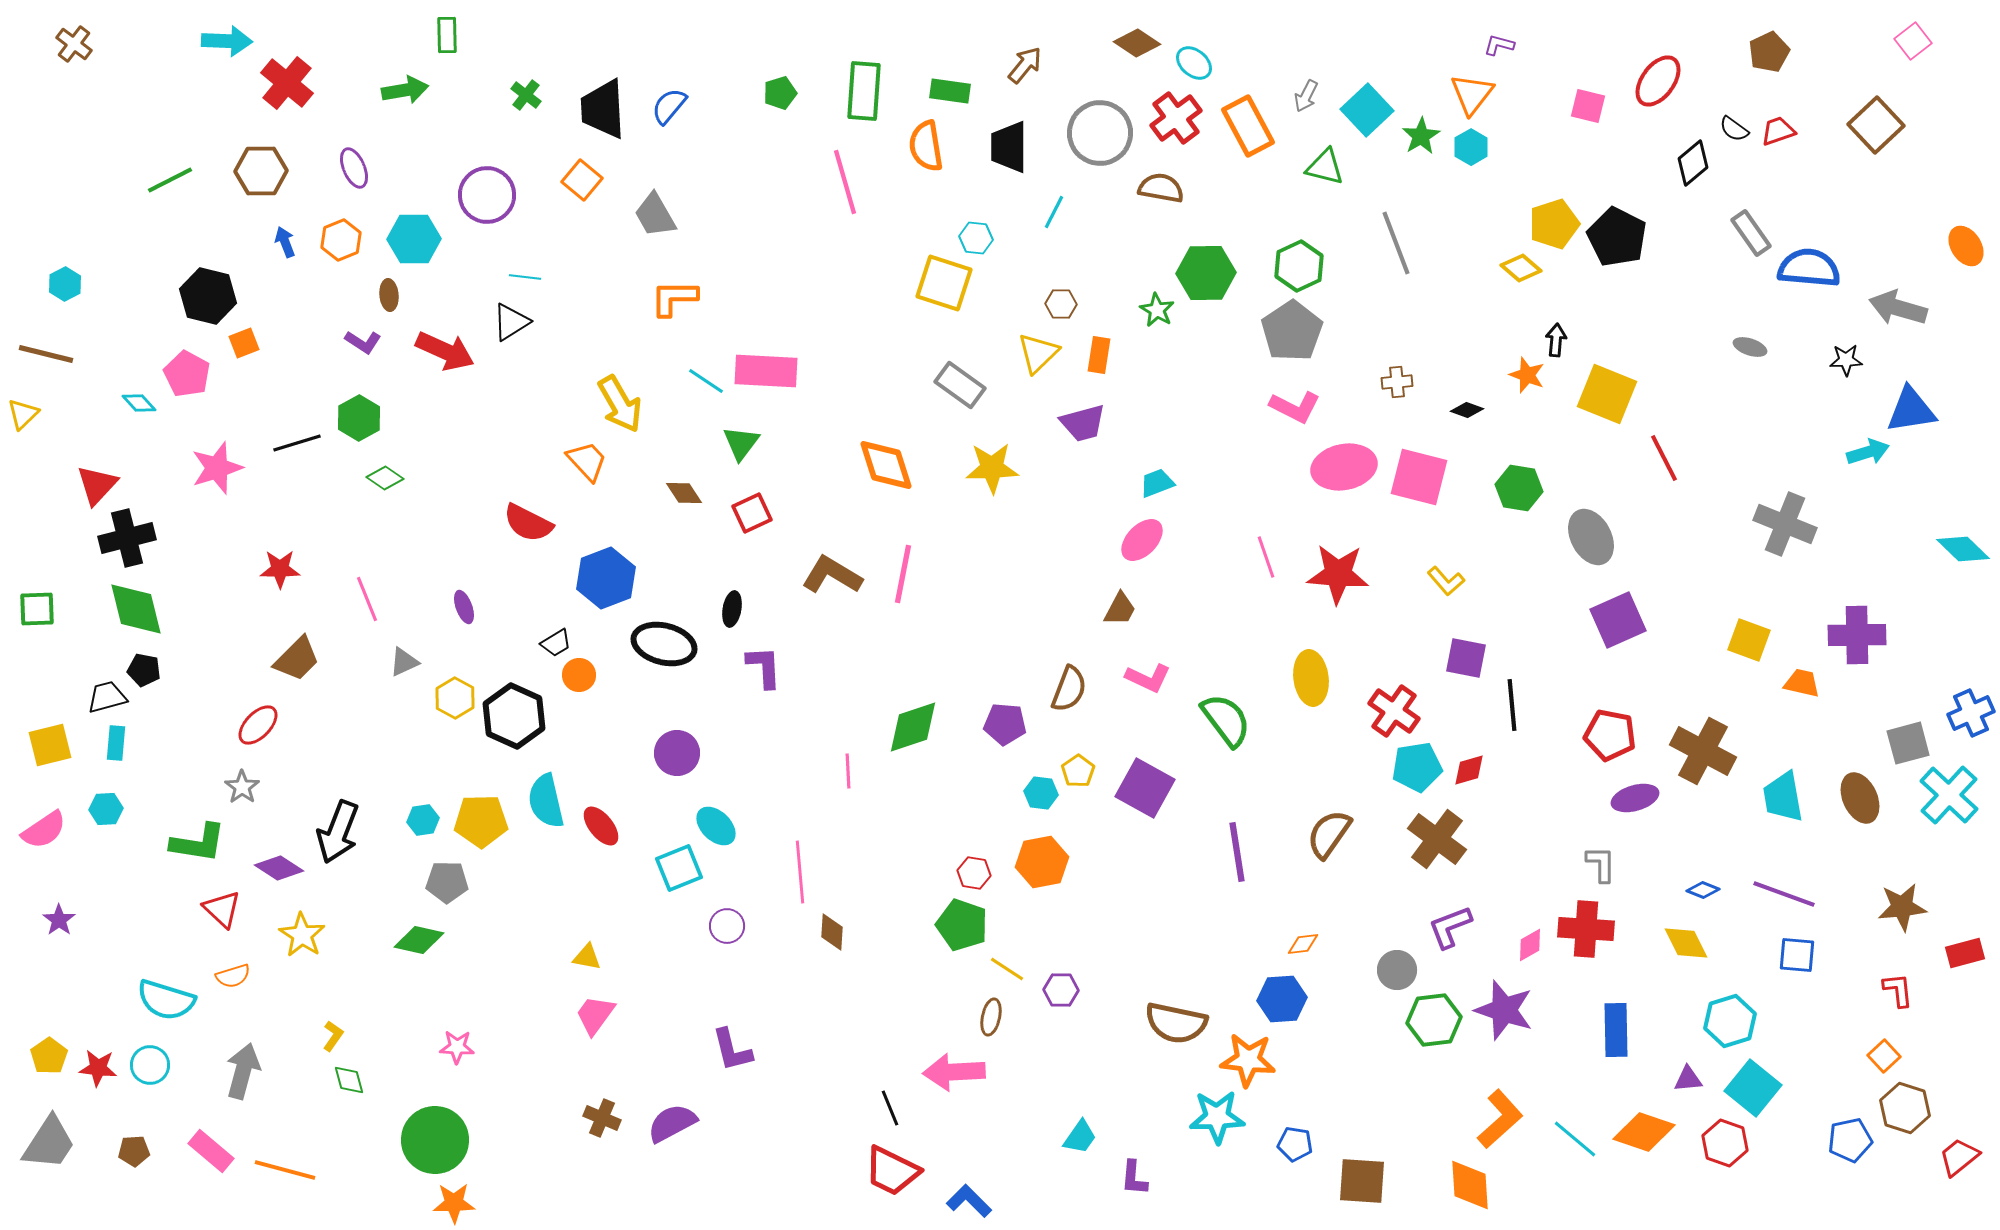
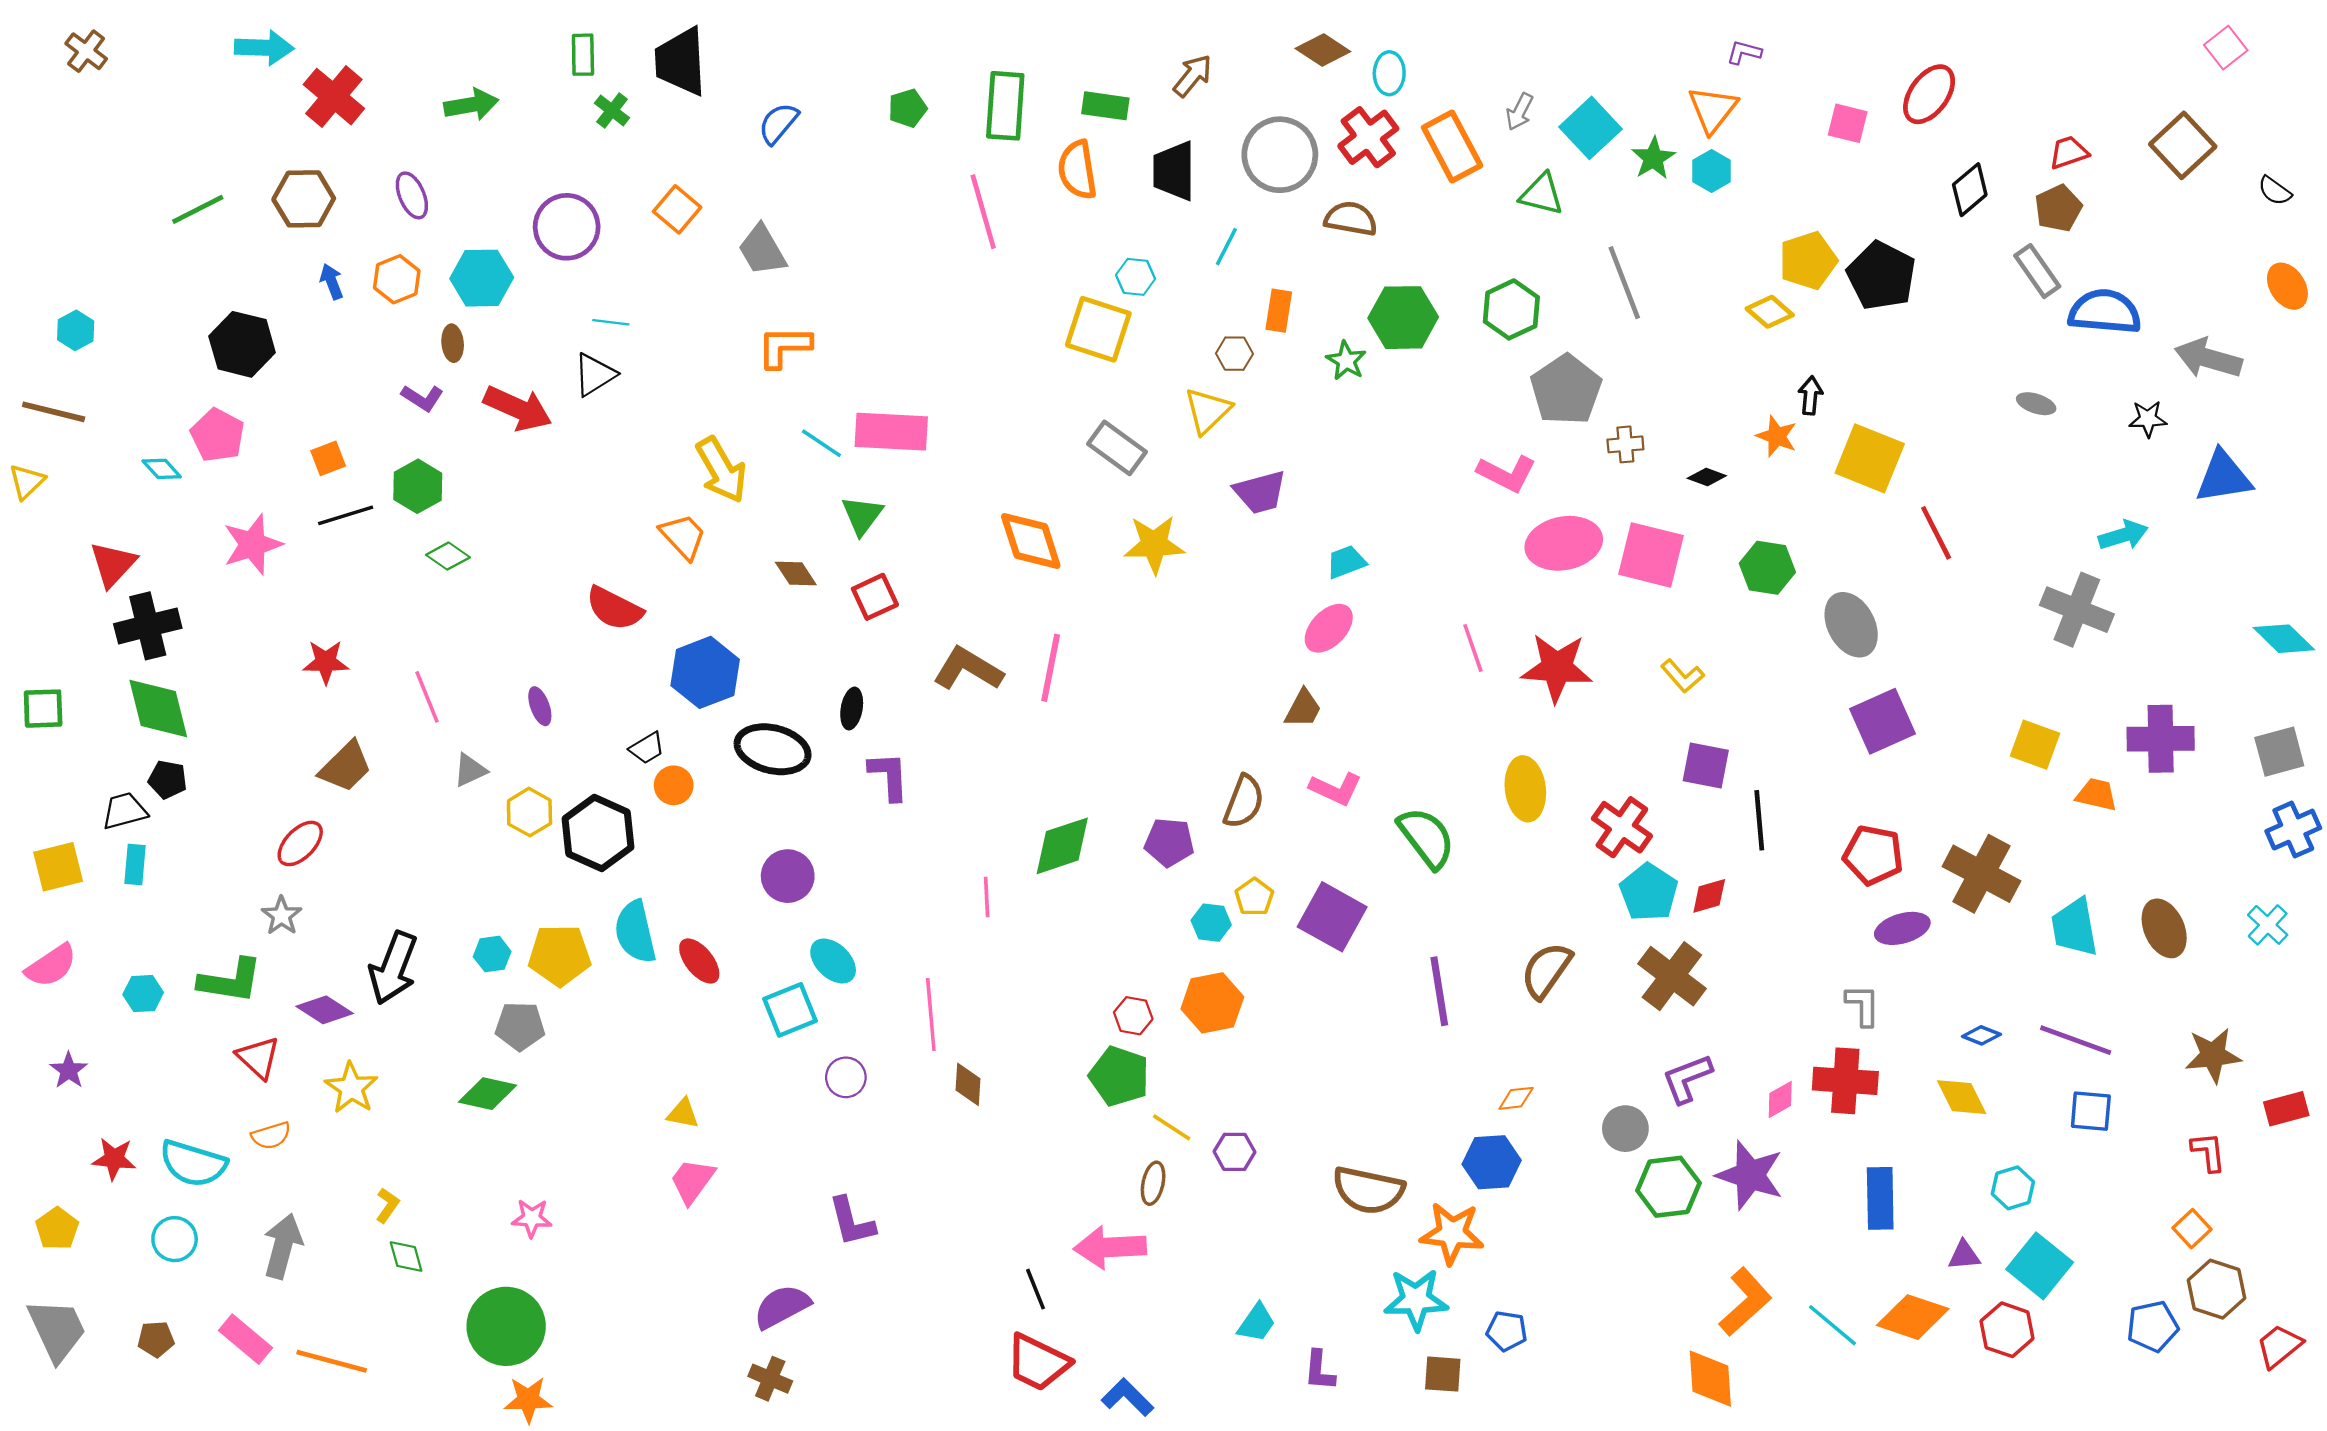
green rectangle: (447, 35) -> (583, 55), moved
brown pentagon: (1769, 52) -> (2058, 208), moved
cyan ellipse: (1194, 63) -> (1389, 73), turned 51
black trapezoid: (603, 109) -> (681, 62), moved
black semicircle: (1734, 129) -> (2275, 191), moved
gray pentagon: (1292, 331) -> (1566, 390), moved
orange square: (244, 343) -> (328, 458), moved
orange rectangle: (1099, 355) -> (1279, 311), moved
cyan arrow: (1868, 452) -> (2123, 535), moved
gray square: (1908, 743) -> (2279, 752), moved
cyan pentagon: (1417, 767) -> (1649, 892), turned -30
cyan cross: (1949, 795) -> (2268, 925), size x0.6
cyan hexagon: (106, 809) -> (143, 994), moved
cyan hexagon: (1730, 1021) -> (2013, 1188), size x0.7
red star: (98, 1068) -> (114, 1159), moved
brown cross: (602, 1118) -> (770, 1379), moved
gray trapezoid: (49, 1143) -> (57, 1330), turned -58
brown square: (1362, 1181) -> (1443, 1374), moved, size x0.7

